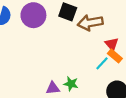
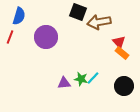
purple circle: (33, 15) -> (46, 37), moved
cyan line: (102, 63) -> (93, 78), moved

